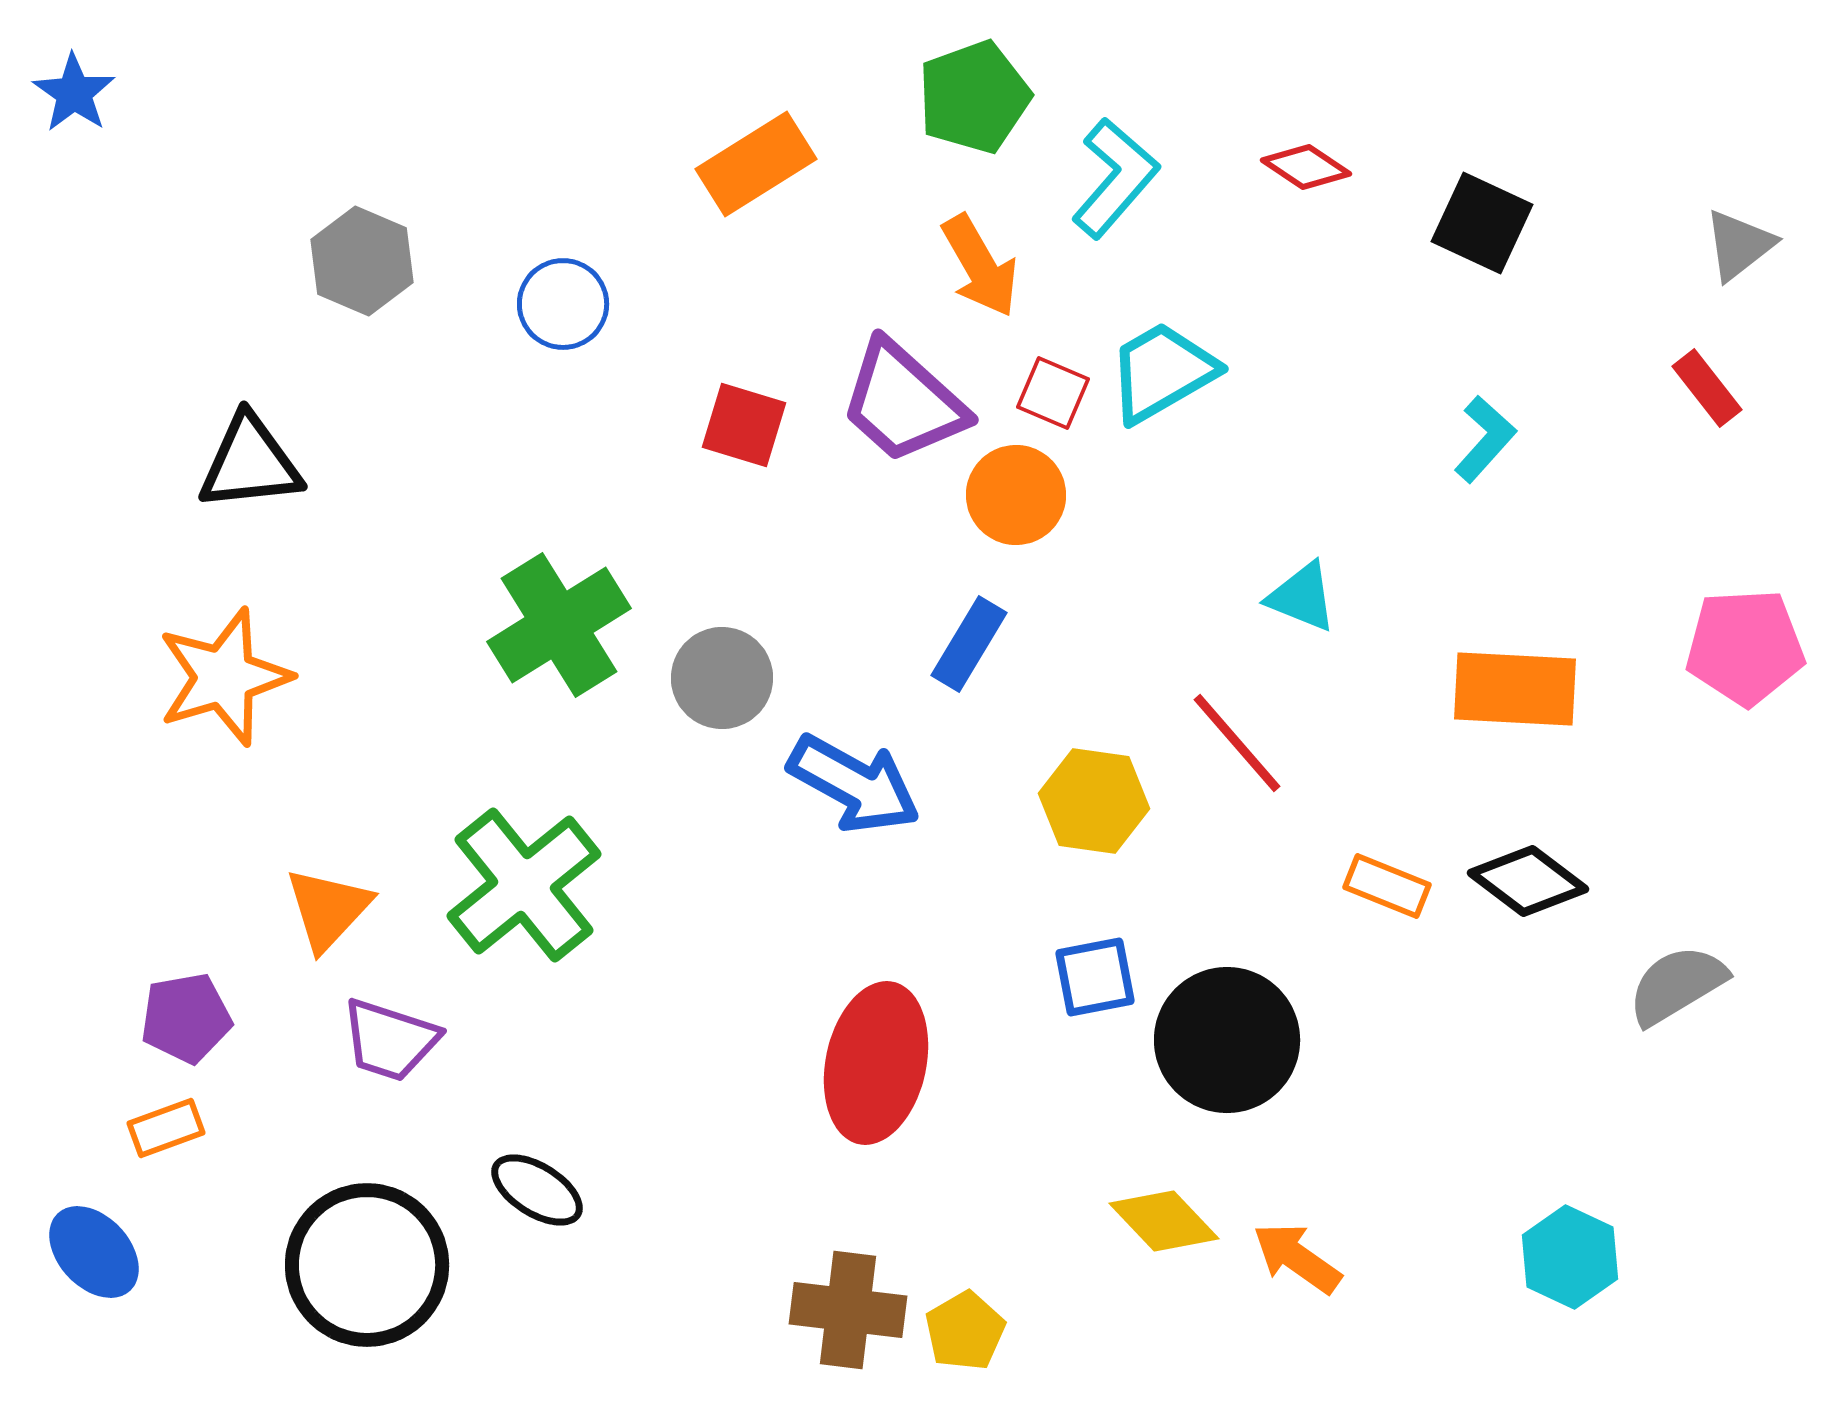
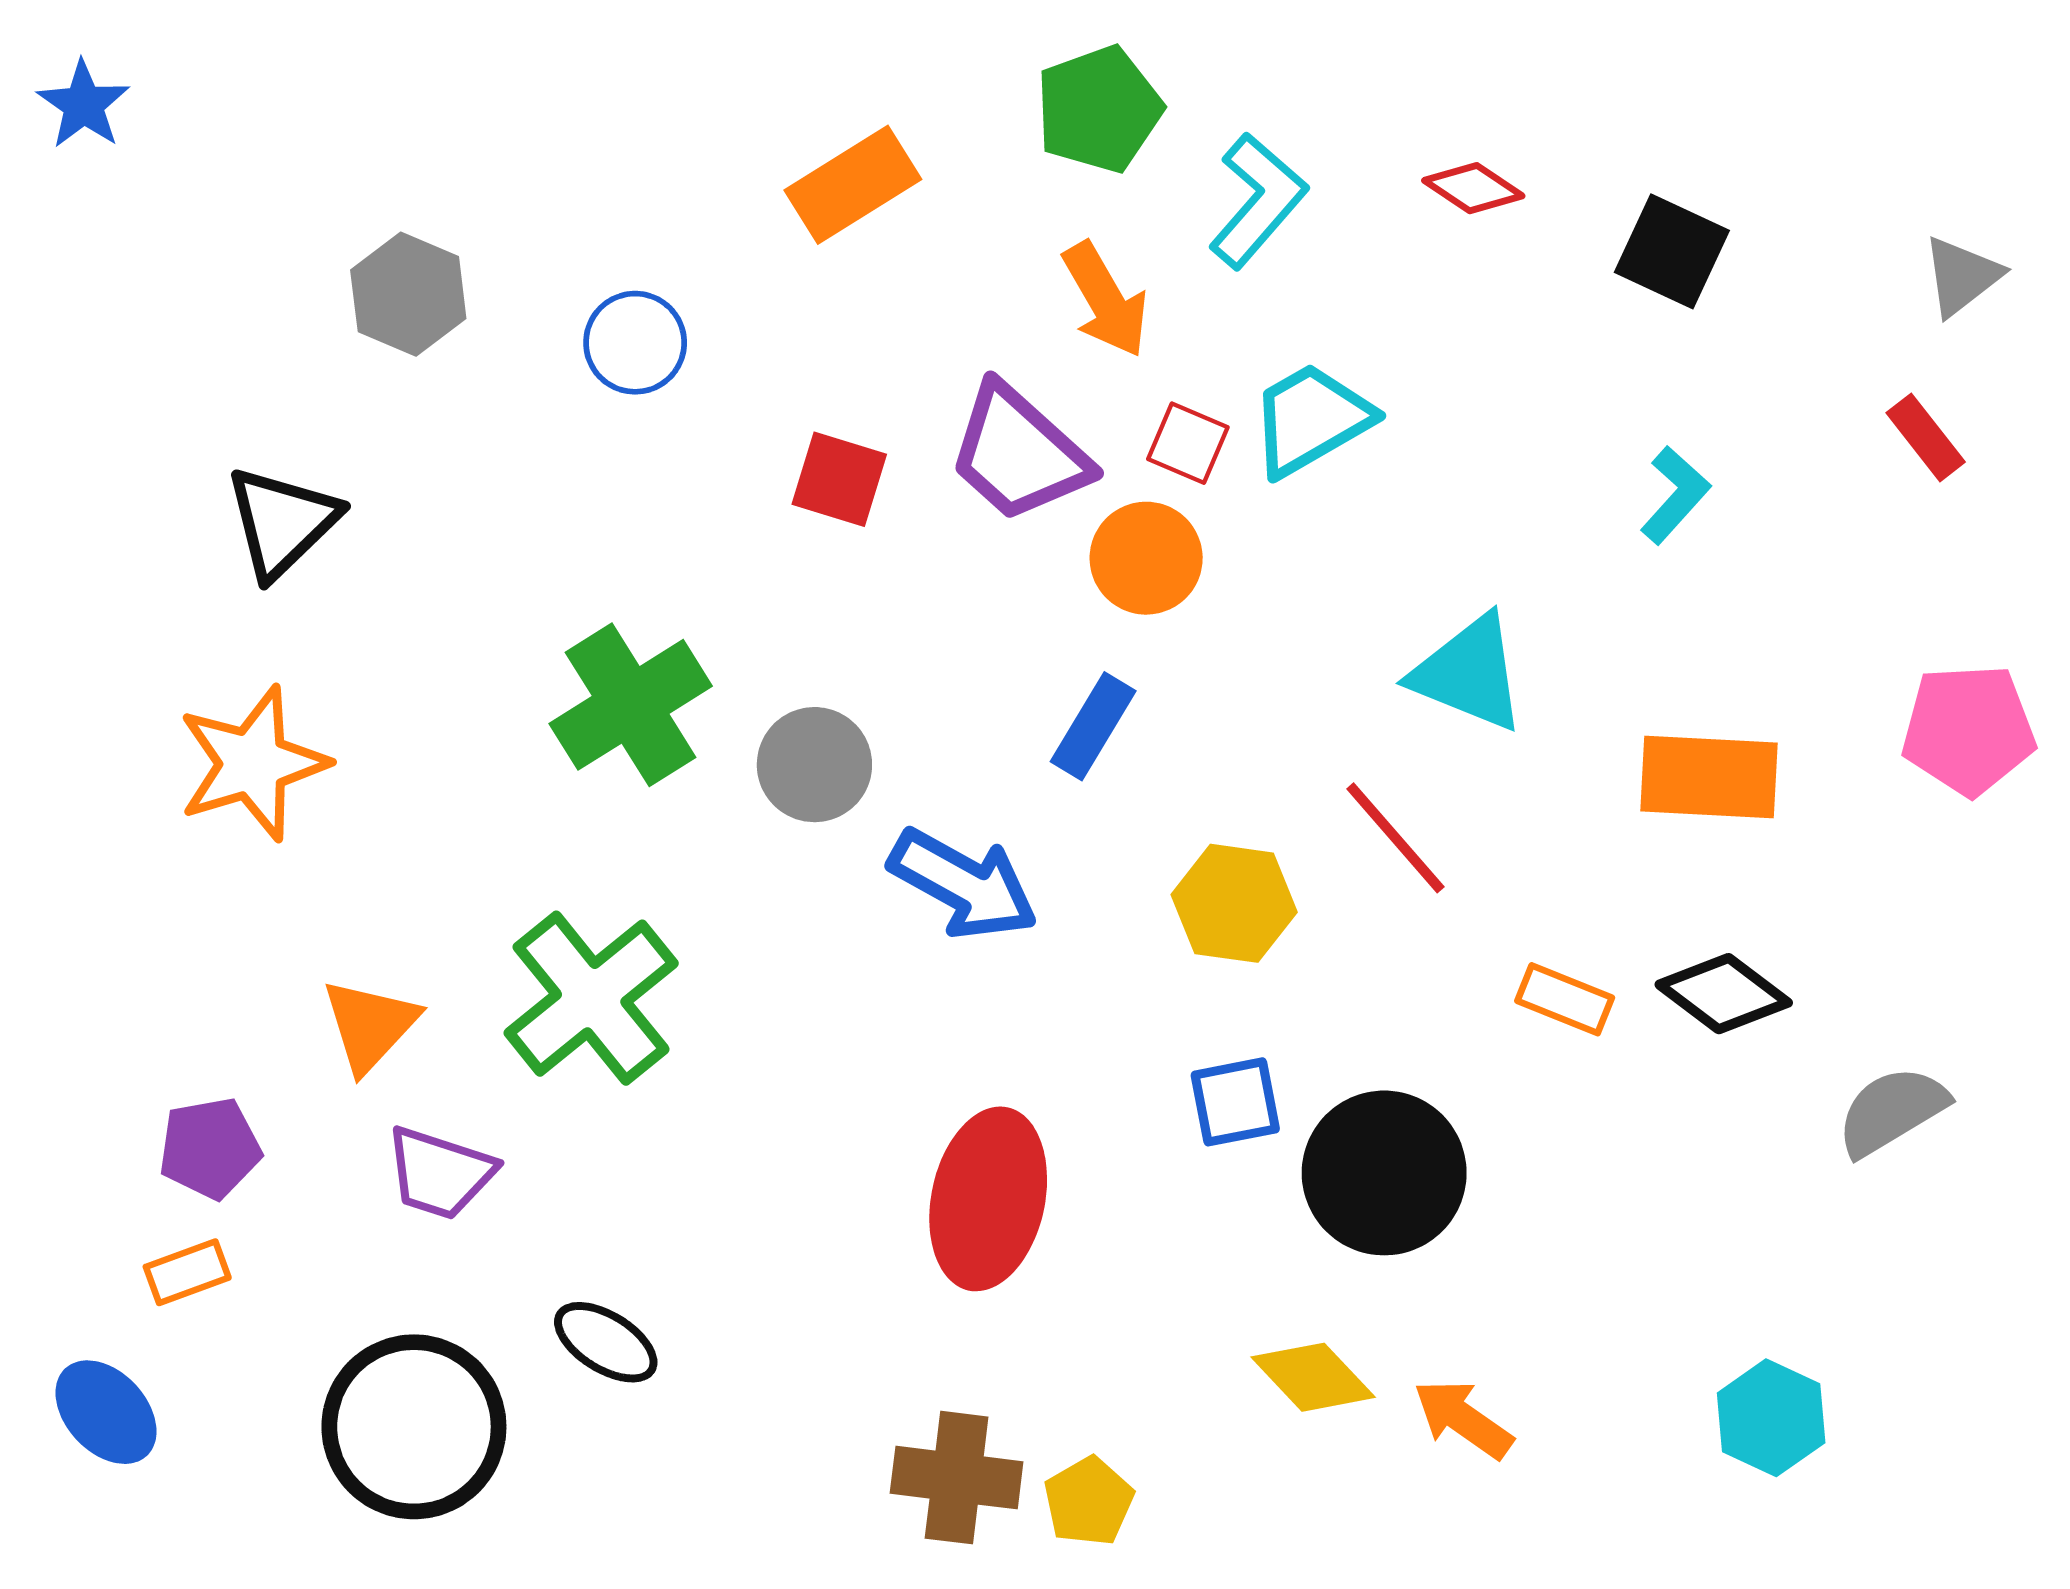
black triangle: (250, 463) -> (282, 522), turned -38
cyan triangle: (1302, 597) -> (1469, 673), size x1.5

